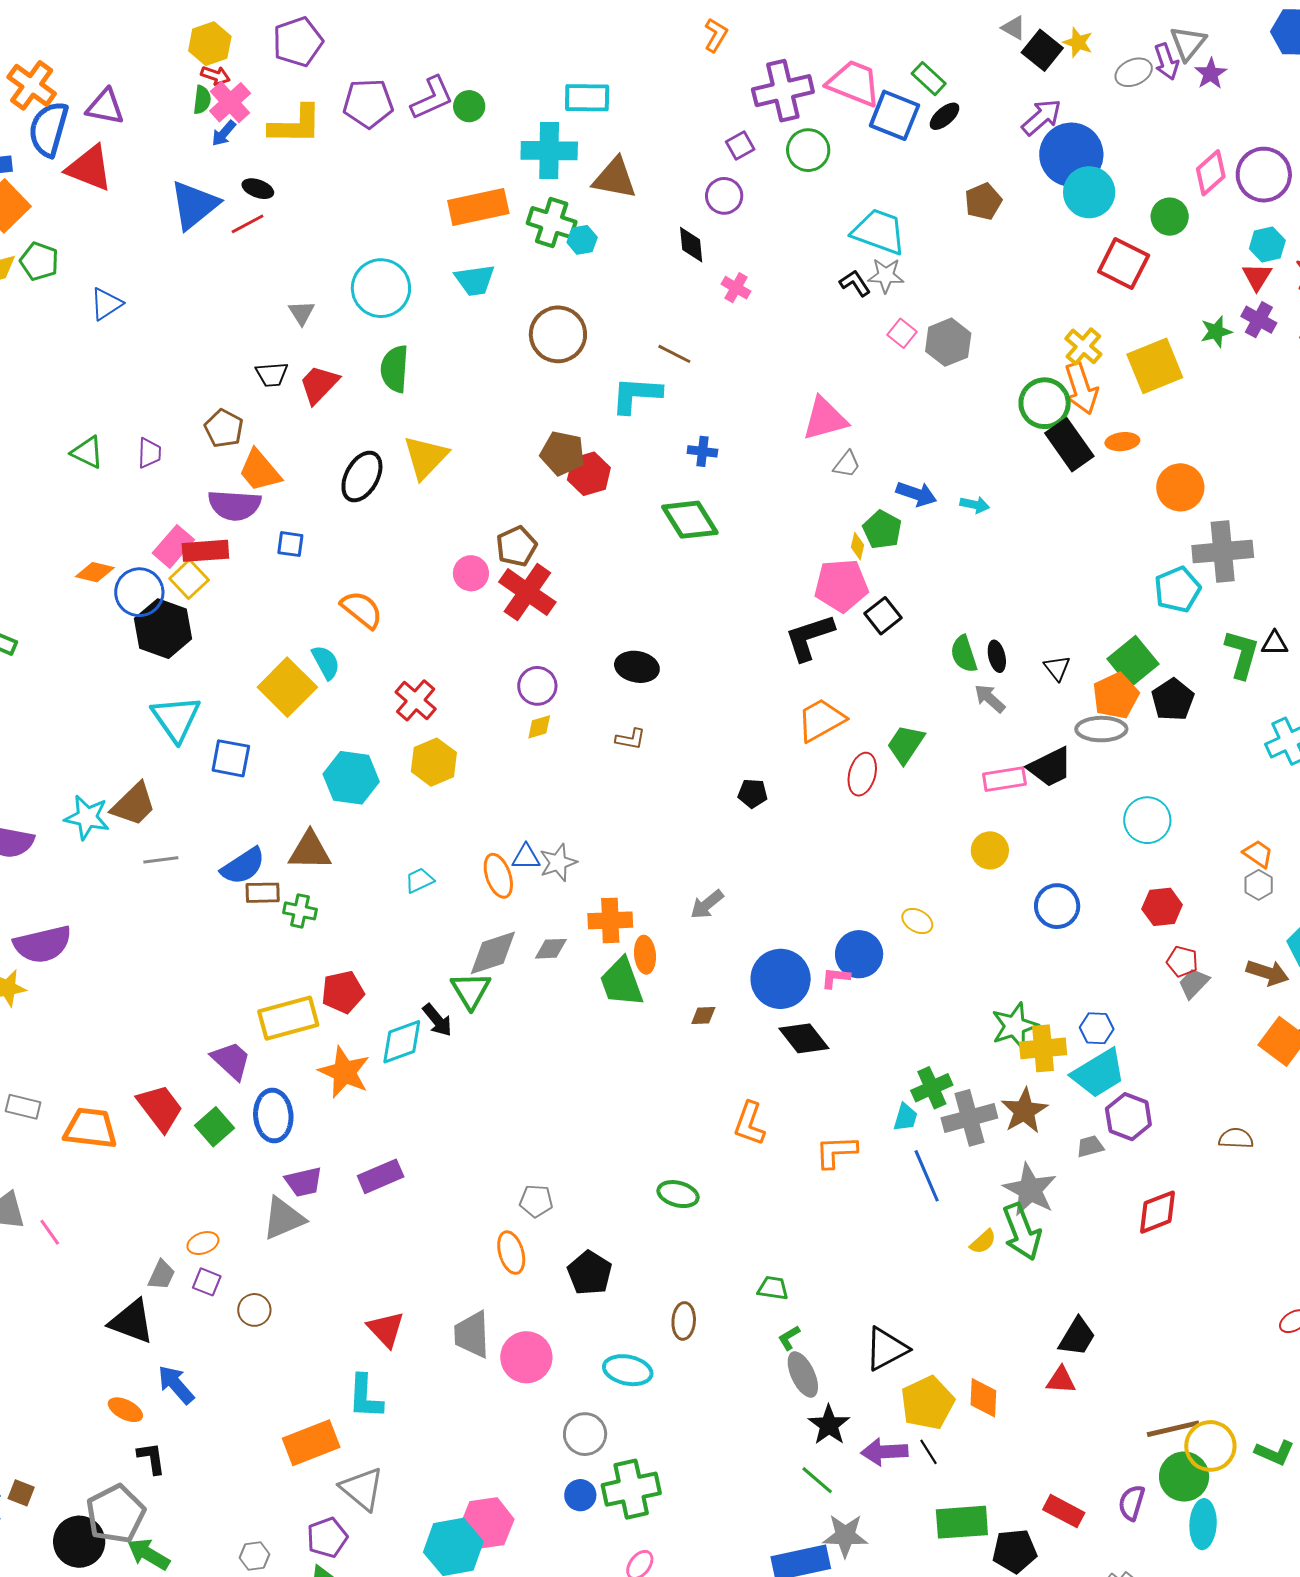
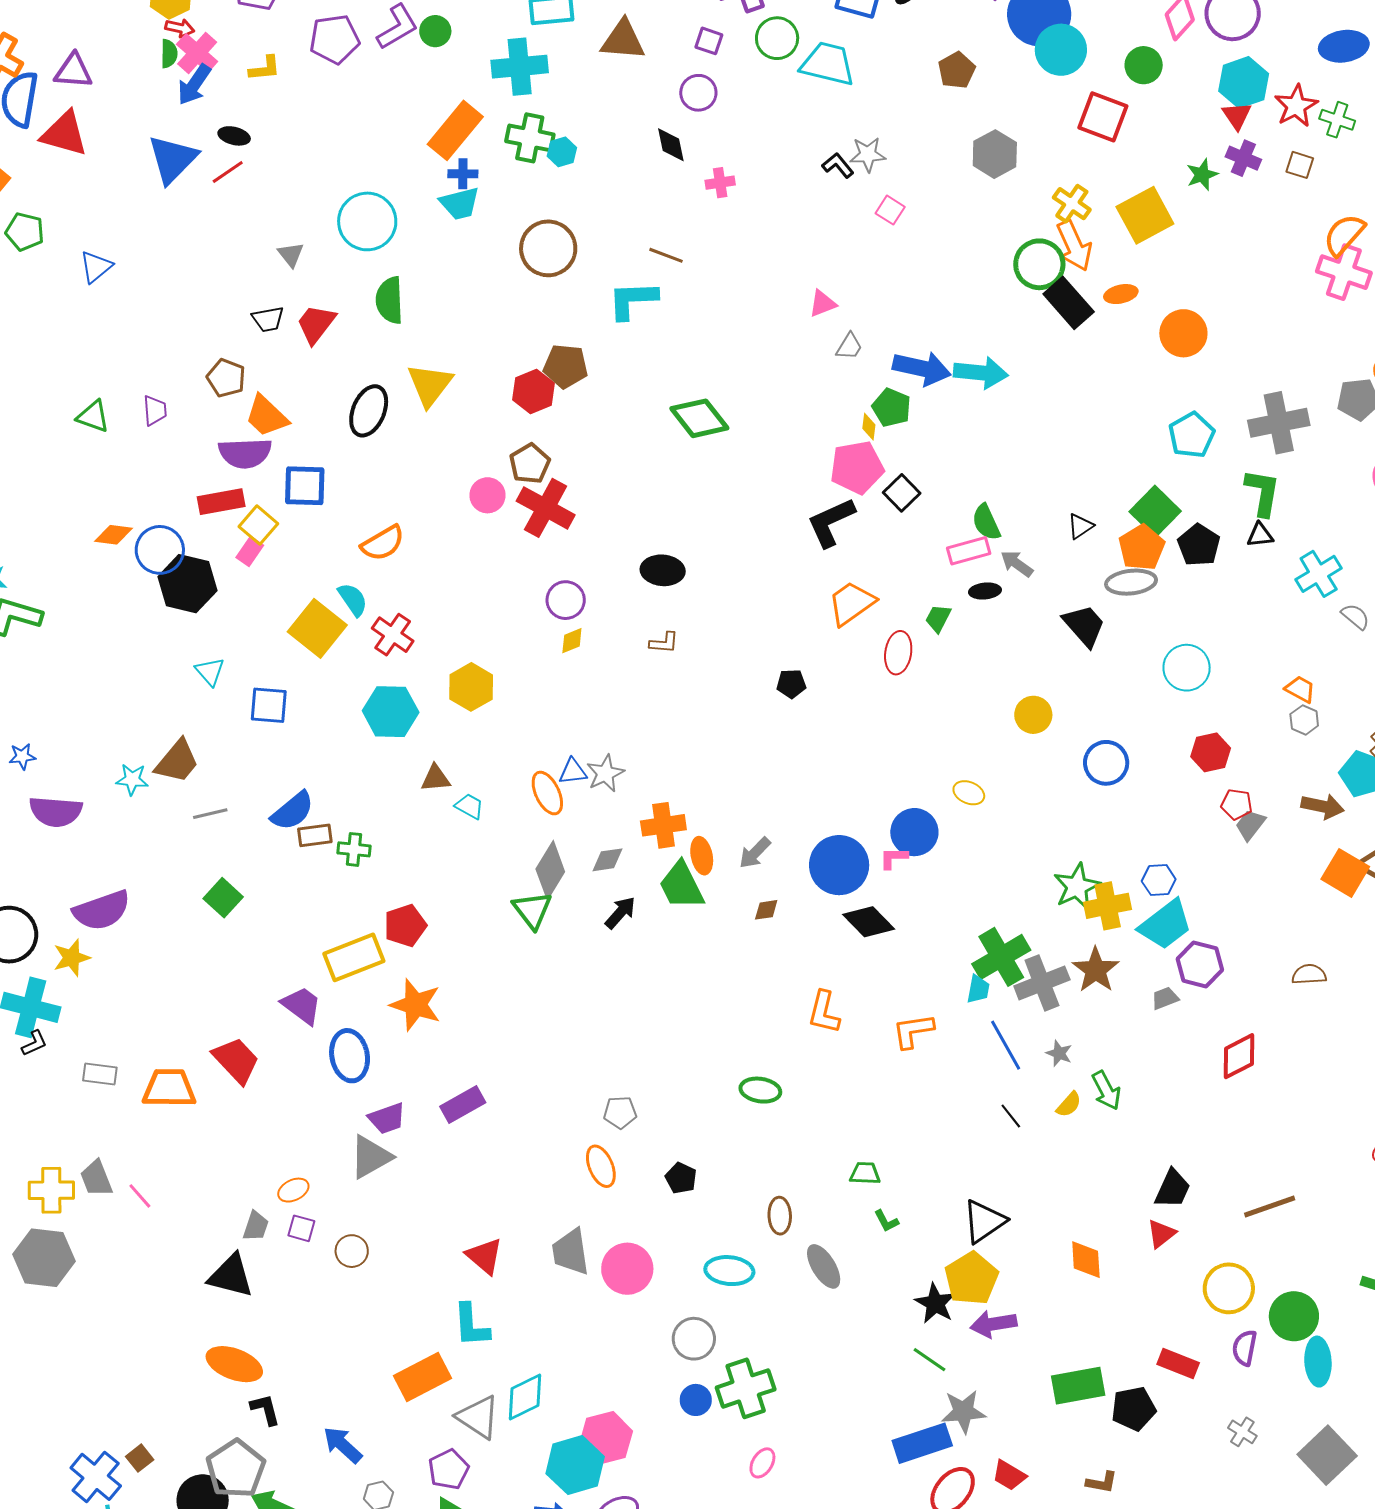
yellow L-shape: (296, 125) -> (265, 68), size x0.6
blue arrow: (224, 133) -> (194, 85), size x1.5
purple square: (740, 146) -> (709, 41), turned -36
brown triangle: (615, 178) -> (623, 40), moved
orange rectangle: (478, 207) -> (455, 130), turned -32
cyan trapezoid: (879, 232) -> (828, 64), moved
cyan hexagon: (1267, 245) -> (1244, 82), size x1.4
pink cross: (736, 288) -> (720, 183), turned -32
gray hexagon: (948, 342) -> (995, 154), moved
pink triangle: (825, 419) -> (823, 304), size x0.6
blue cross: (702, 451) -> (463, 174), moved
red hexagon: (589, 474) -> (534, 391), moved
blue arrow: (916, 494) -> (922, 368), size x1.4
cyan arrow: (975, 505) -> (981, 373), size x1.8
blue square: (290, 544) -> (305, 486), size x1.6
pink rectangle: (173, 546) -> (250, 551), moved, size x0.7
gray cross: (1223, 552) -> (1279, 423), moved
yellow square: (189, 579) -> (258, 525), moved
orange semicircle: (362, 610) -> (383, 543), turned 117
black triangle: (1275, 643) -> (1260, 535), moved
black ellipse: (997, 656) -> (985, 591), moved, turned -76
black triangle: (1057, 668) -> (1080, 526), turned 40
red cross: (416, 700) -> (393, 635), moved
cyan triangle: (176, 718) -> (210, 671), size x0.6
green trapezoid: (906, 744) -> (938, 618), size x0.7
black trapezoid: (1050, 767) -> (1084, 625), turned -99
pink rectangle: (1004, 779) -> (969, 551), moved
cyan star: (87, 817) -> (132, 779), size x0.7
brown triangle: (310, 851) -> (436, 778), moved, size x0.7
cyan trapezoid: (419, 880) -> (469, 806), turned 60
gray arrow: (707, 904) -> (755, 853), moved
gray diamond: (493, 953) -> (550, 870), turned -34
black arrow: (437, 1020) -> (620, 913), moved, turned -93
cyan diamond: (402, 1042) -> (525, 1397), moved
green cross: (932, 1088) -> (1001, 957), size x1.4
green square: (214, 1127) -> (223, 898), moved
gray star: (1030, 1190) -> (1059, 1053), moved, size x0.5
green arrow: (1022, 1232) -> (1106, 1091), size x0.7
black pentagon: (590, 1273) -> (681, 1178), size x0.7
green L-shape: (789, 1338) -> (886, 1221), turned -80
gray ellipse: (803, 1374) -> (824, 1266), moved
red triangle: (1061, 1380) -> (1161, 1234), turned -36
blue arrow: (176, 1385) -> (343, 1445), moved
yellow pentagon: (927, 1403) -> (971, 1278), moved
orange ellipse: (125, 1410) -> (234, 1364), size x1.6
brown line: (1173, 1429) -> (1270, 1206), moved
yellow circle: (1210, 1446) -> (1229, 1288), moved
black line: (928, 1452) -> (1011, 1116), moved
brown square: (21, 1493) -> (140, 1458), turned 36

